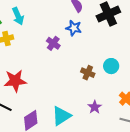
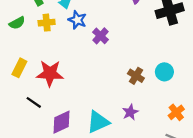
blue star: (74, 28) -> (77, 20), moved
purple star: (95, 107) -> (130, 112), moved

